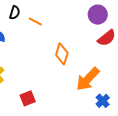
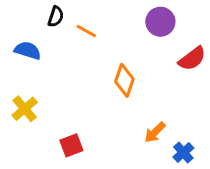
purple circle: (98, 15) -> (160, 22), moved
orange arrow: (88, 79) -> (155, 132), moved, size x0.6

